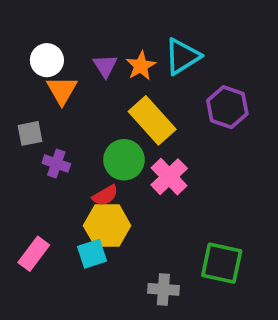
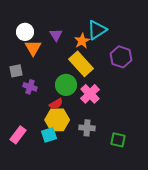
orange star: (141, 66) -> (82, 41), moved
green square: (222, 263) -> (118, 140), size x0.7
gray cross: (163, 289) -> (87, 128), moved

